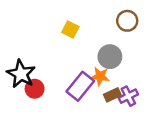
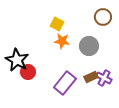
orange star: (100, 76) -> (62, 41), moved
purple rectangle: (80, 86) -> (65, 83), moved
purple cross: (128, 96) -> (104, 78), turned -35

